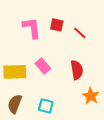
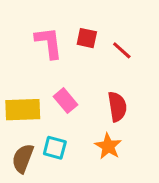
orange star: (91, 96) -> (108, 146), moved
cyan square: (46, 106) -> (55, 148), moved

